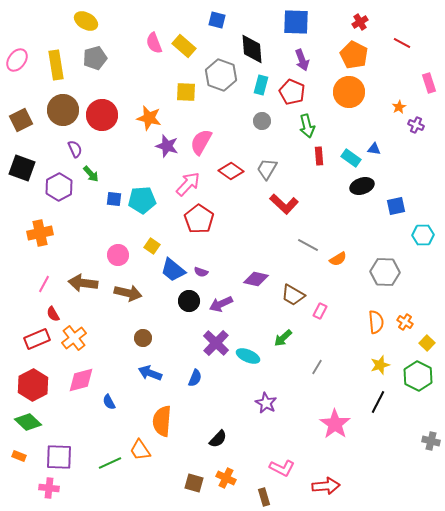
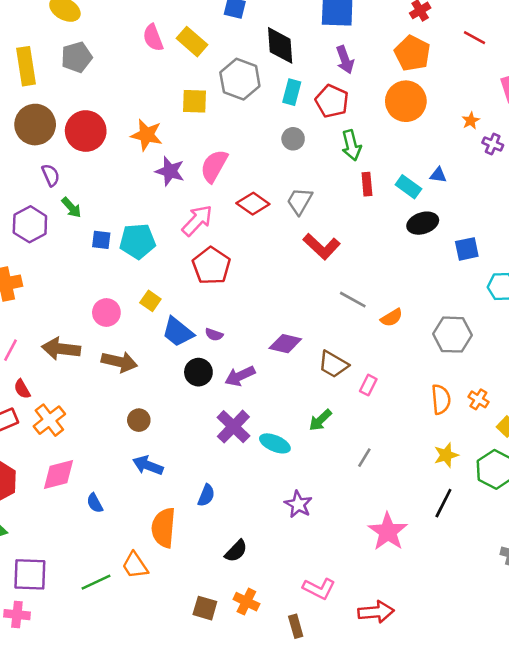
blue semicircle: (195, 378) -> (206, 495), moved

